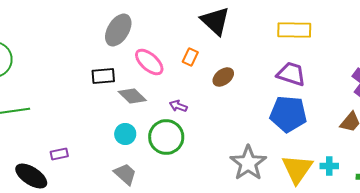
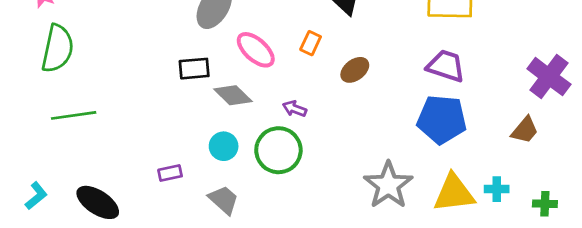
purple rectangle: (59, 154) -> (170, 173), moved
yellow triangle: (297, 169) -> (454, 193), turned 48

